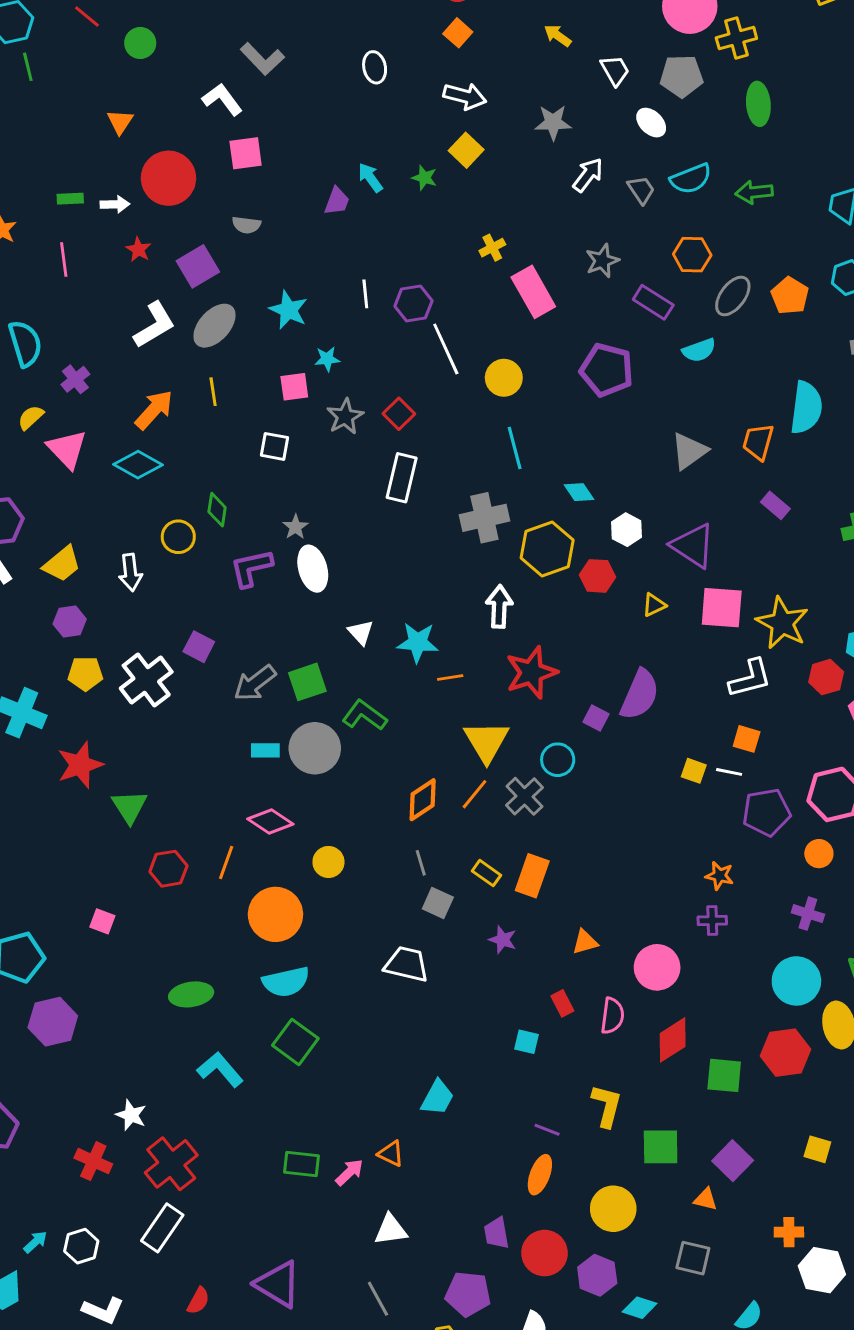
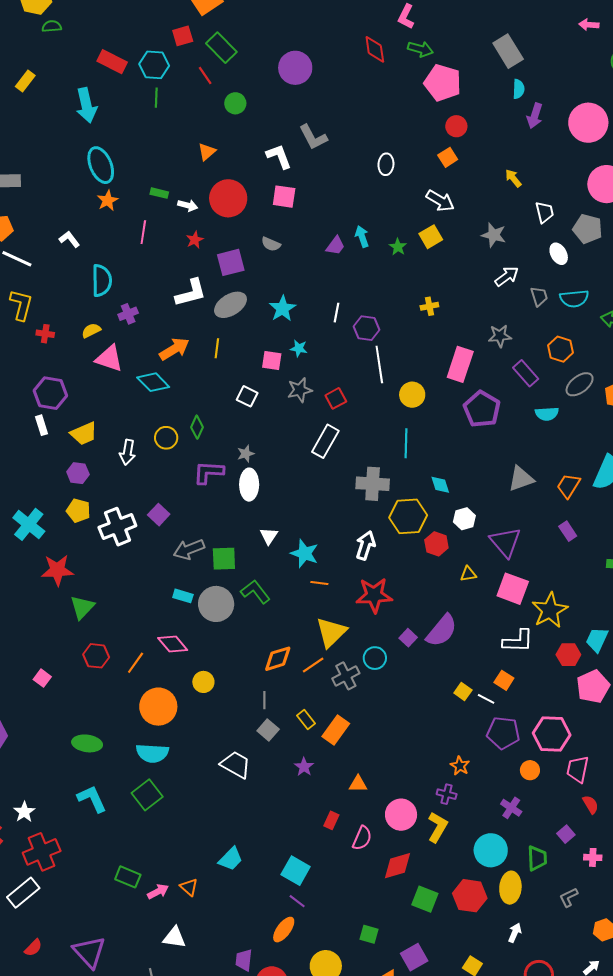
pink rectangle: (533, 292) -> (460, 364), moved, turned 32
pink triangle: (67, 449) -> (109, 358), turned -44
red rectangle: (562, 1003) -> (331, 820), turned 36
cyan square: (527, 1042) -> (296, 871), moved, size x1.6
yellow L-shape: (607, 1106) -> (438, 827), moved
green square: (661, 1147) -> (369, 934), size x0.7

